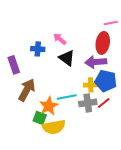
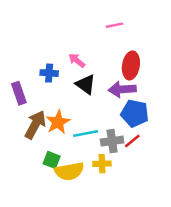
pink line: (111, 23) -> (115, 25), moved
yellow cross: (91, 85) -> (102, 164), moved
orange star: (49, 106) -> (58, 122), moved

